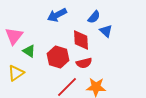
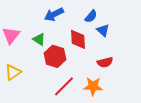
green triangle: (29, 51) -> (39, 39), moved
red semicircle: (84, 63) -> (105, 62), moved

